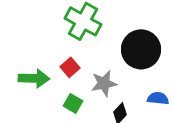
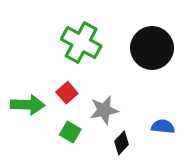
black circle: (141, 49) -> (152, 48), moved

